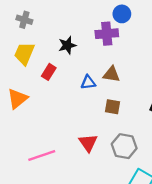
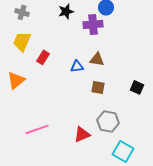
black star: (67, 45) -> (66, 11), moved
red triangle: (88, 143) -> (82, 134), moved, turned 42

